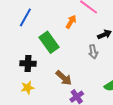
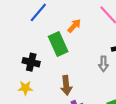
orange arrow: (71, 22) -> (74, 26), moved
brown arrow: (64, 78) -> (66, 85), turned 30

